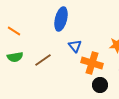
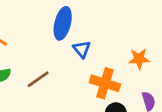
blue triangle: (75, 46) -> (82, 49), moved

